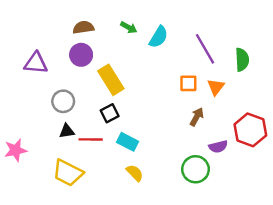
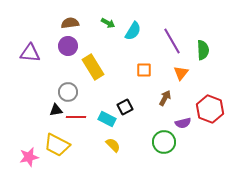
orange square: (188, 83) -> (144, 70), moved
gray circle: (63, 101) -> (68, 92), moved
black square: (110, 113) -> (125, 107), moved
pink star: (16, 150) -> (29, 157), moved

